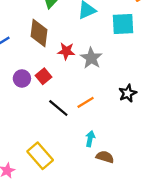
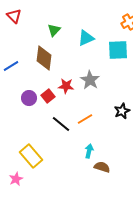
red star: (66, 51) -> (66, 86), moved
yellow rectangle: (40, 156) -> (31, 156), moved

